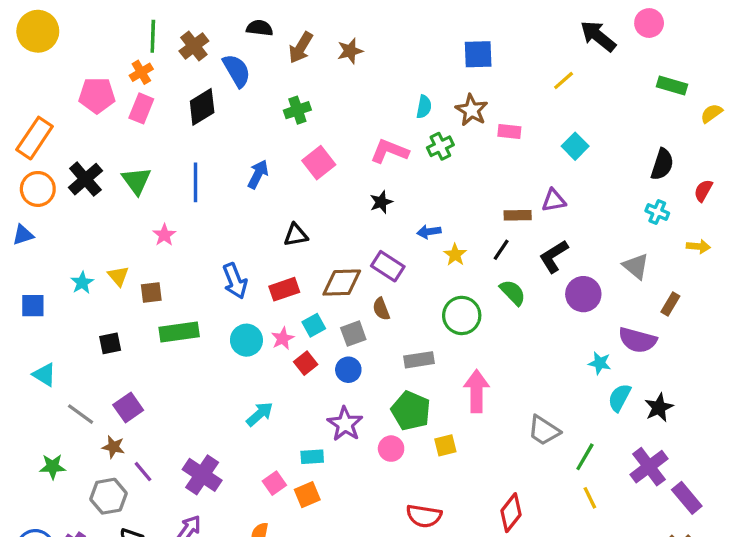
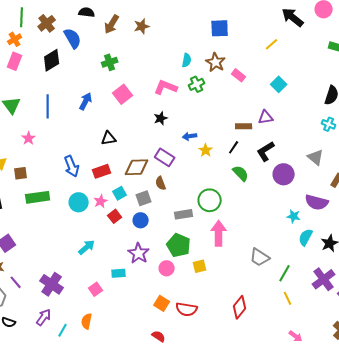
pink rectangle: (509, 131) -> (239, 75), turned 32
green circle: (462, 315) -> (210, 200), moved
orange square: (307, 495) -> (162, 303), moved, turned -35

